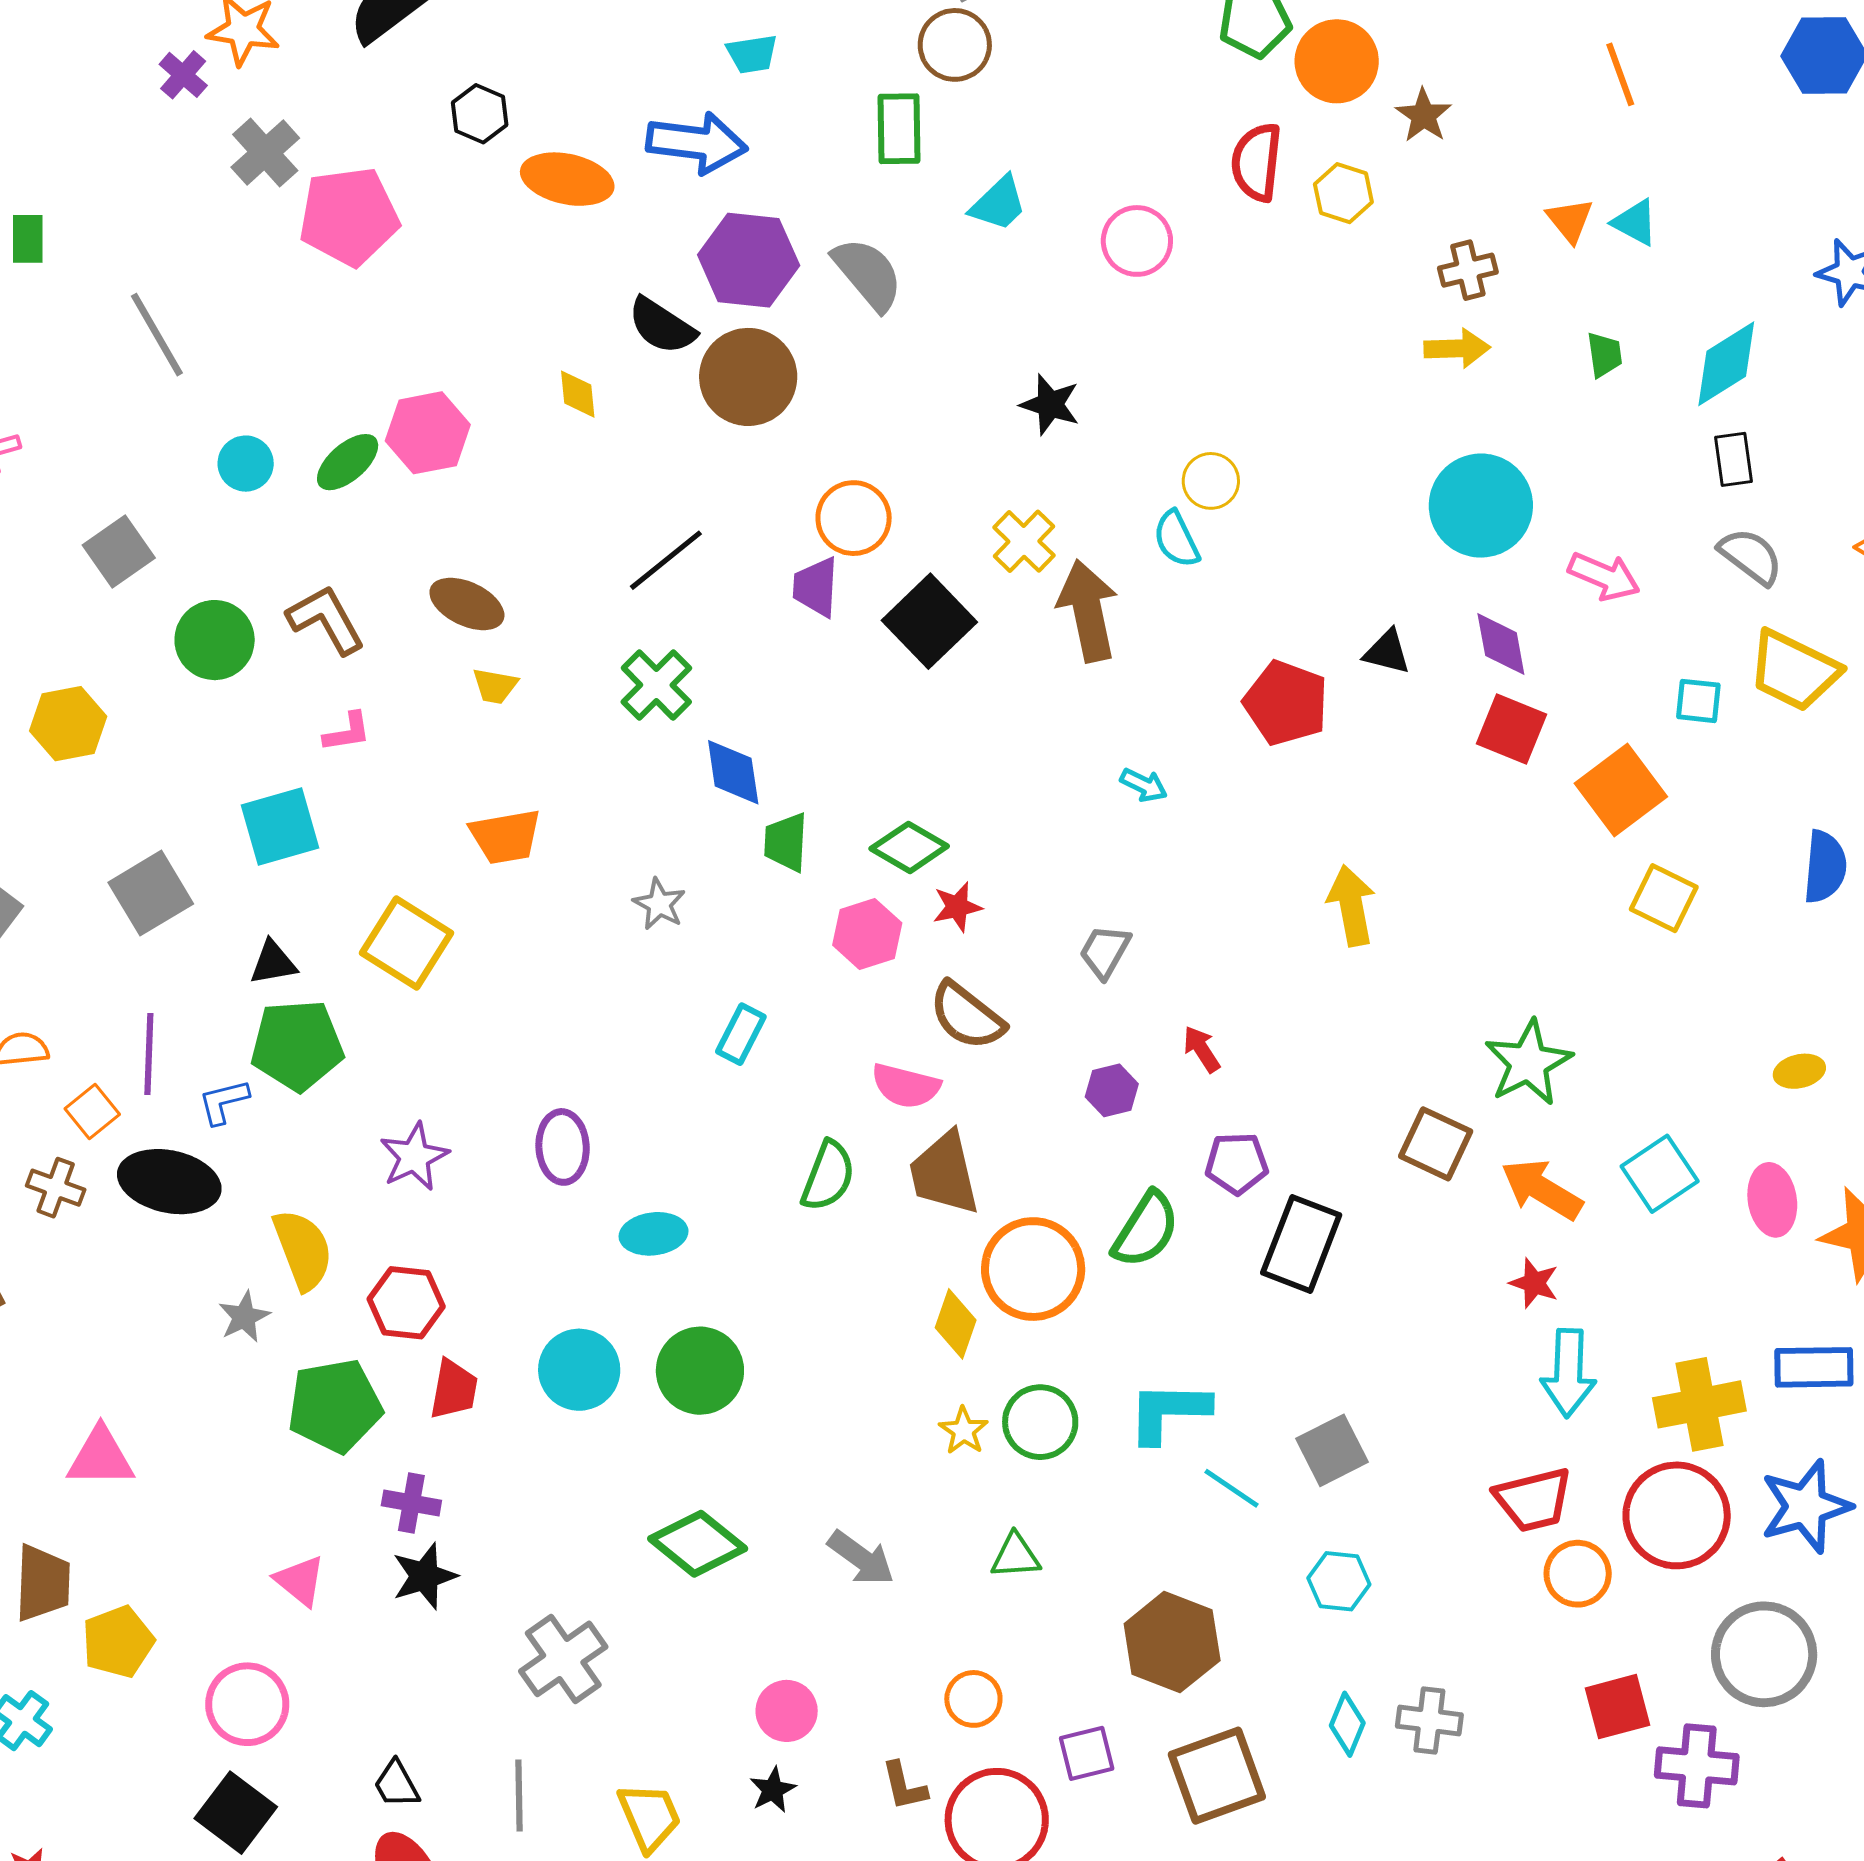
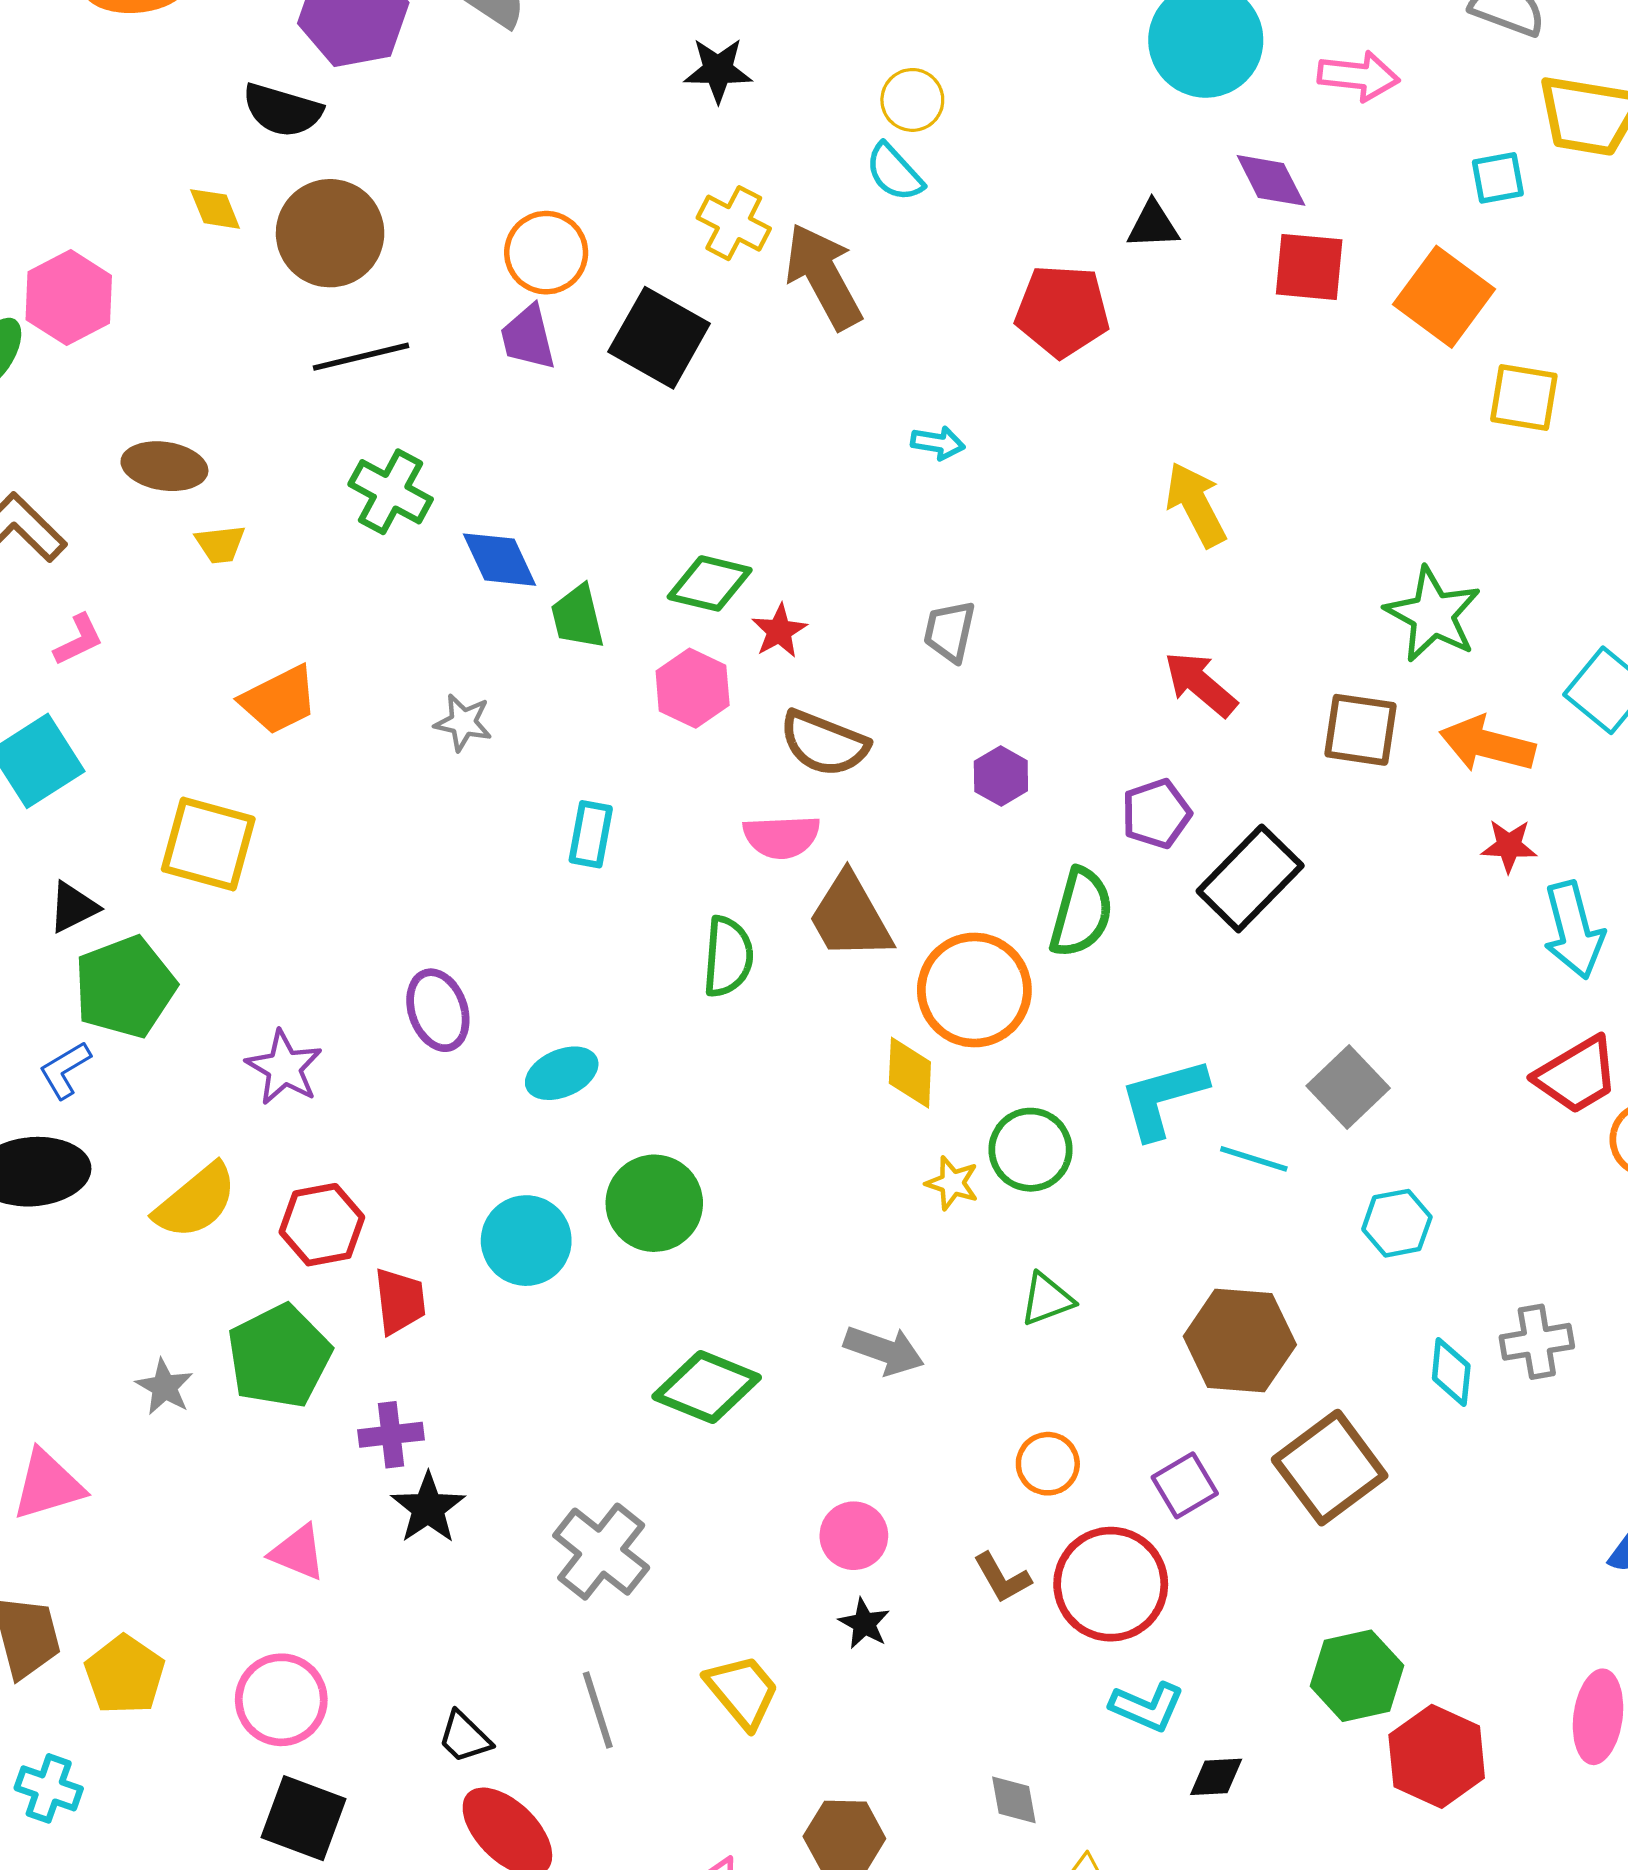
brown circle: (748, 377) -> (330, 233), moved
black line: (666, 560) -> (361, 357), turned 42
red arrow: (1202, 1049) -> (1200, 684), moved, size x1.5
black rectangle: (1301, 1244) -> (1250, 878), turned 40
yellow semicircle: (303, 1250) -> (196, 1201), turned 88
gray star: (244, 1317) -> (164, 1387), moved

